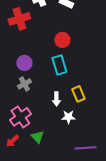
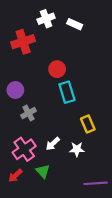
red circle: (62, 40) -> (57, 69), moved
purple circle: (24, 63) -> (15, 90), moved
white arrow: (56, 99) -> (53, 144), moved, turned 48

